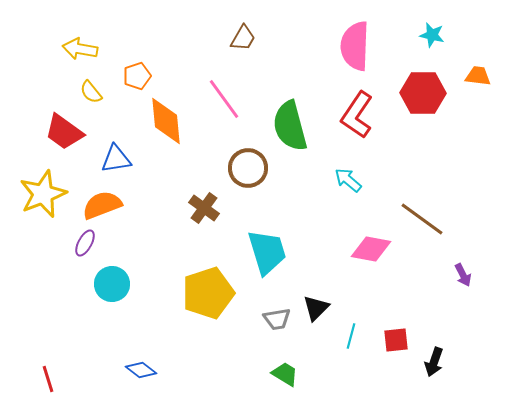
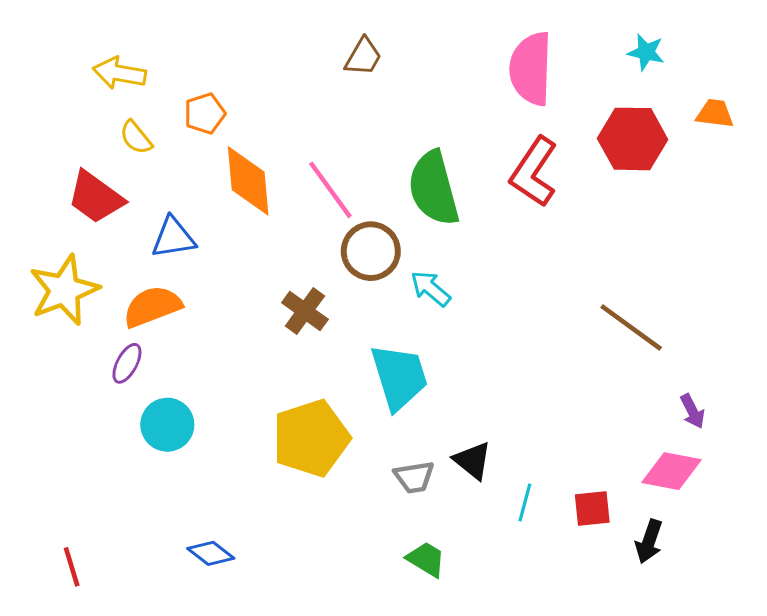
pink line: (224, 99) -> (330, 190), moved
cyan arrow: (348, 180) -> (431, 289), moved
pink diamond: (371, 249) -> (671, 471), moved
black triangle: (316, 308) -> (473, 461), turned -36

